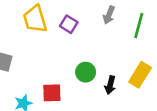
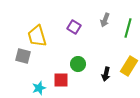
yellow trapezoid: (35, 19) -> (37, 36), moved
green circle: (86, 72) -> (78, 64), moved

